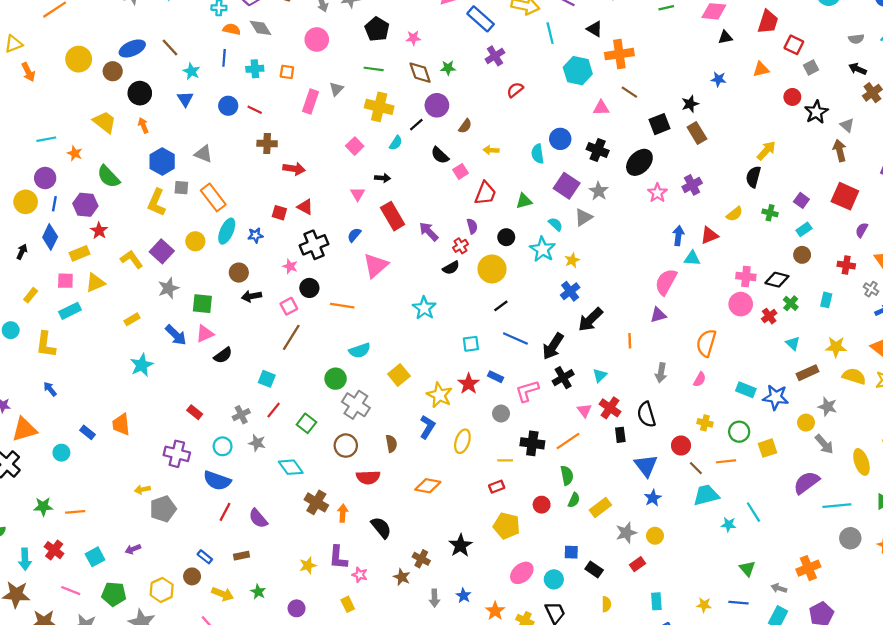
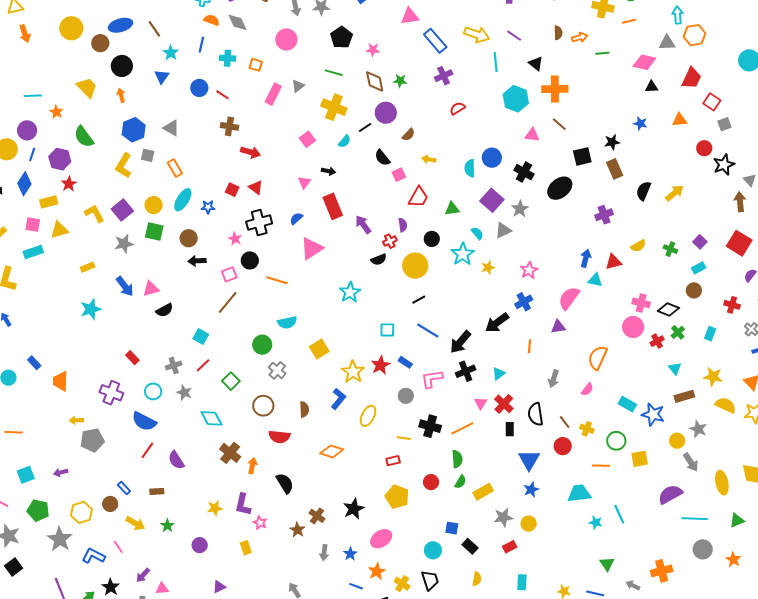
black semicircle: (753, 177) -> (643, 191), moved
pink star: (657, 193) -> (529, 270), moved
orange rectangle: (213, 197) -> (175, 168), size x0.7
blue cross: (570, 291) -> (524, 302), moved
green square: (202, 304) -> (154, 232), moved
gray cross: (356, 405) -> (277, 370), size x0.7
orange trapezoid: (121, 424) -> (61, 381), moved
brown line: (696, 468) -> (565, 422), moved
pink ellipse: (522, 573) -> (381, 539), moved

